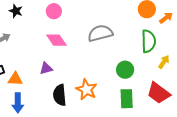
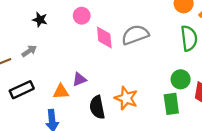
pink diamond: (56, 40) -> (104, 37), moved, turned 35
green circle: (125, 70) -> (181, 79), moved
orange triangle: (15, 79) -> (61, 92), moved

